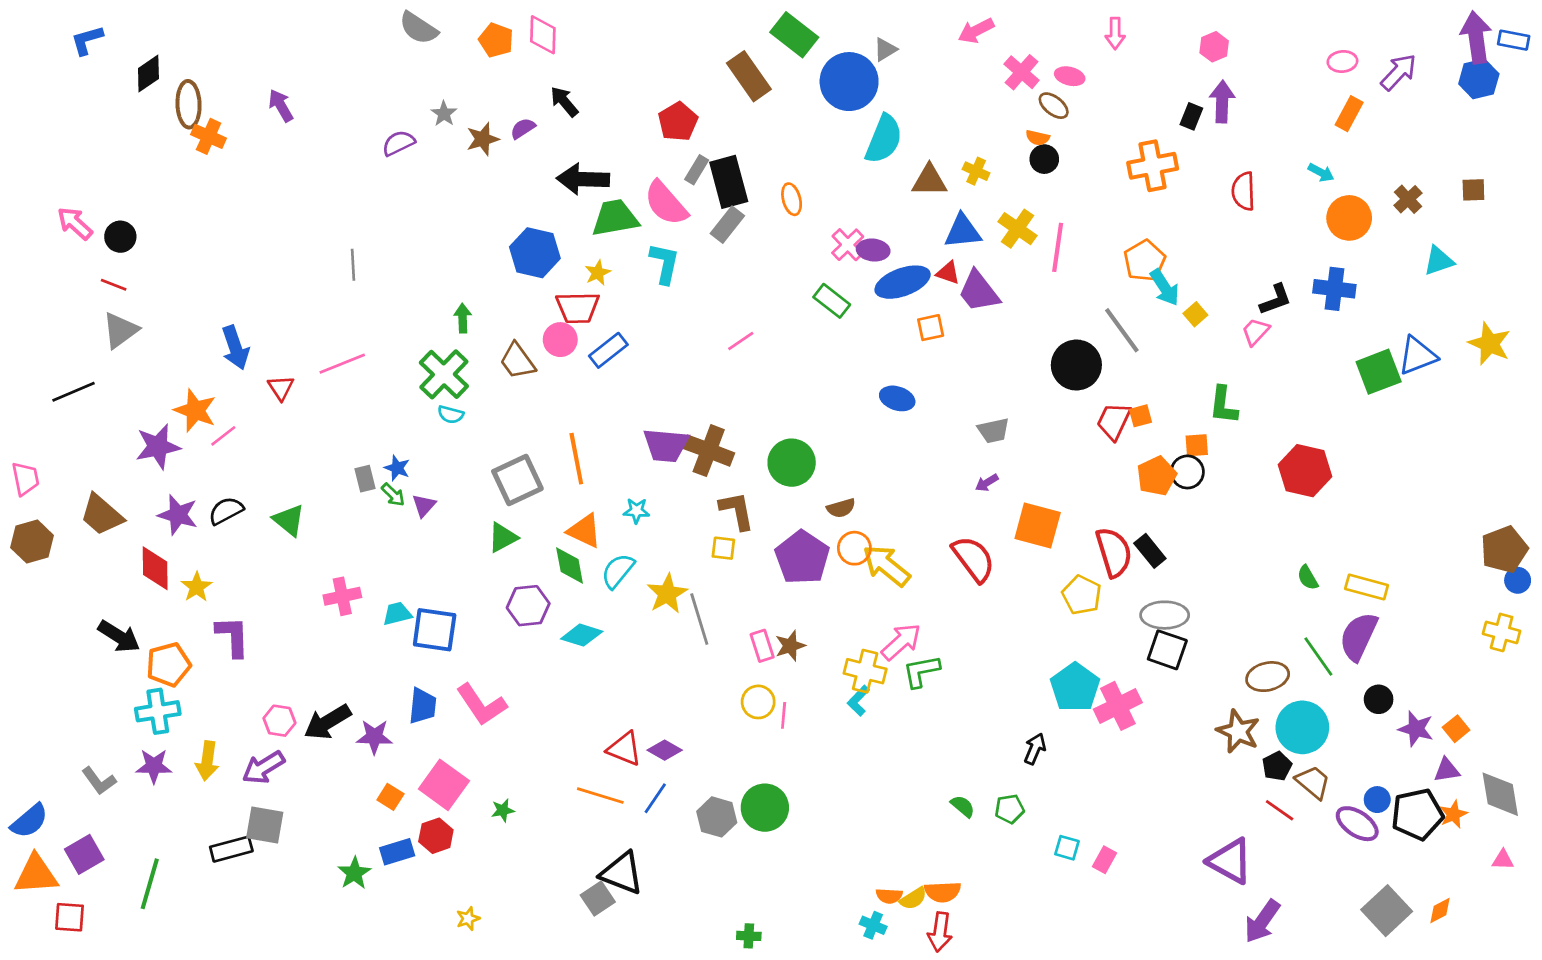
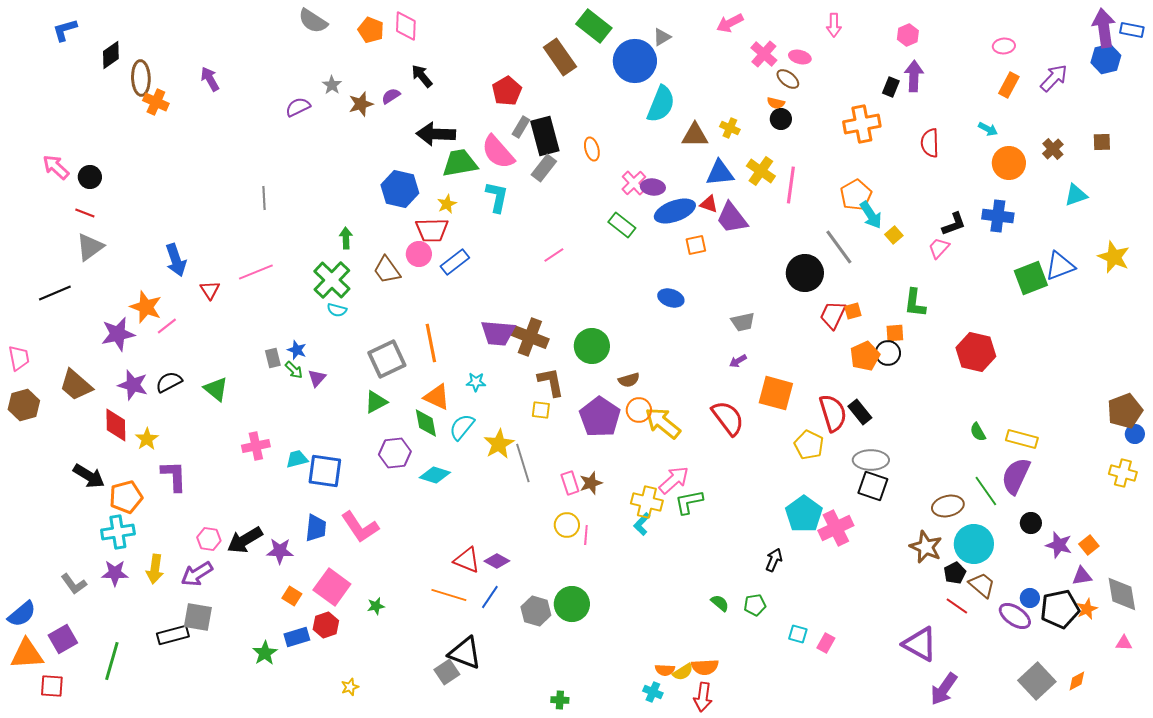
purple arrow: (1399, 72) -> (1054, 78), moved

